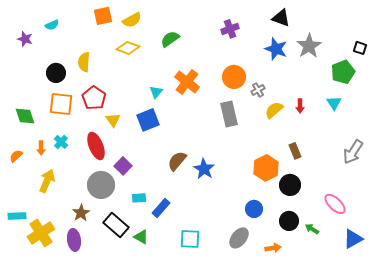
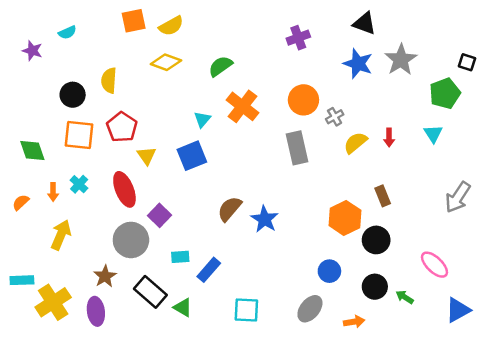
green semicircle: (170, 39) -> (220, 66), moved

